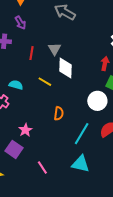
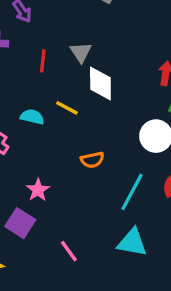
cyan semicircle: (16, 85) -> (32, 117), moved
orange semicircle: (59, 113) -> (92, 160), turned 72

